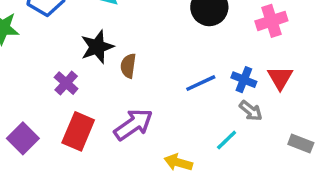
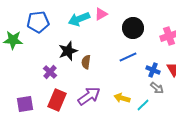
blue line: (201, 83) -> (128, 57), moved
purple square: (23, 138) -> (25, 104), turned 36
yellow arrow: (178, 162) -> (122, 98), moved

